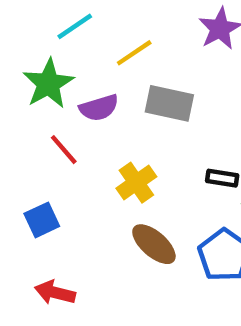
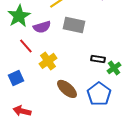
yellow cross: (136, 183) -> (48, 61), moved

